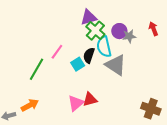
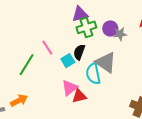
green cross: (95, 31) -> (86, 27), turned 30
cyan semicircle: (104, 47) -> (93, 74), moved
pink line: (57, 52) -> (47, 48), turned -70
pink triangle: (76, 103) -> (70, 88), moved

